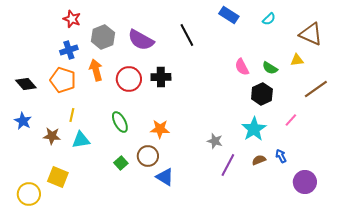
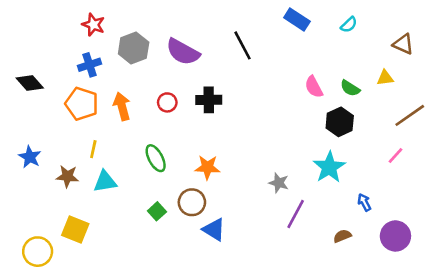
brown triangle: (311, 34) -> (403, 44), size x0.7
orange arrow: (96, 70) -> (122, 106), moved
red circle: (129, 79) -> (167, 102), size x0.6
black diamond: (26, 84) -> (30, 83), moved
pink line: (291, 120) -> (395, 156), moved
brown semicircle: (259, 160) -> (342, 236), moved

